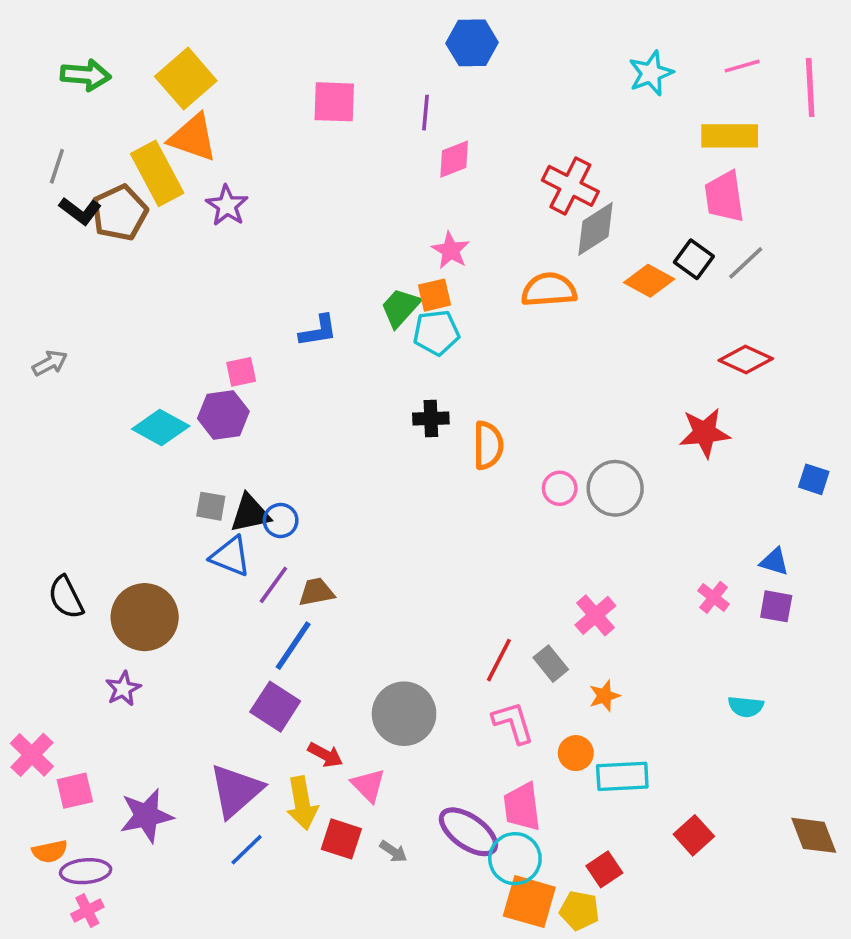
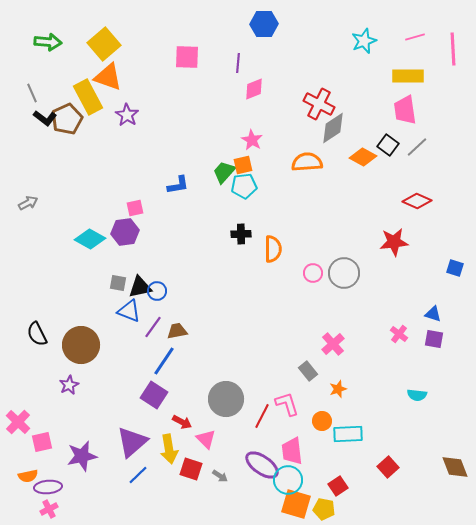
gray line: (57, 166) -> (32, 93), turned -42
red line: (499, 660) -> (262, 416), moved

